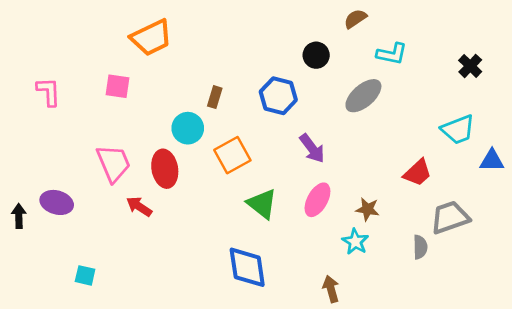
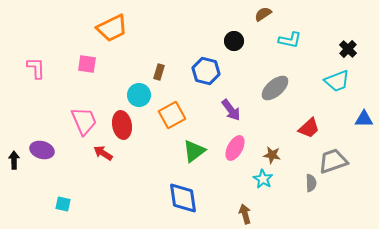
gray ellipse: (363, 96) -> (275, 88), moved
cyan trapezoid: (458, 130) -> (337, 81), moved
green triangle: (262, 204) -> (194, 151), turned 45

